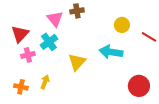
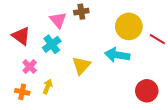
yellow circle: (122, 25) -> (129, 26), size x1.6
red triangle: (20, 34) -> (21, 36), turned -36
pink cross: (28, 55) -> (30, 67), moved, turned -32

